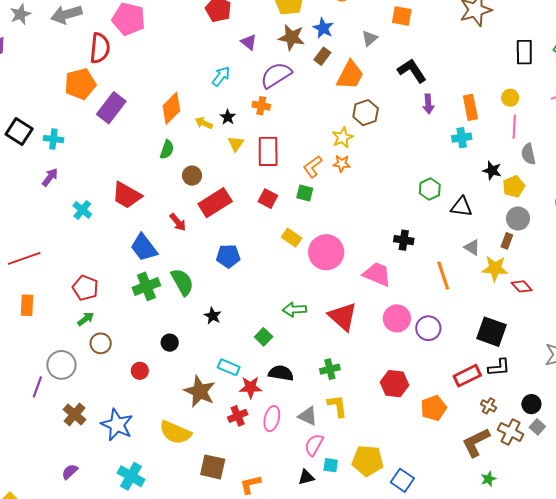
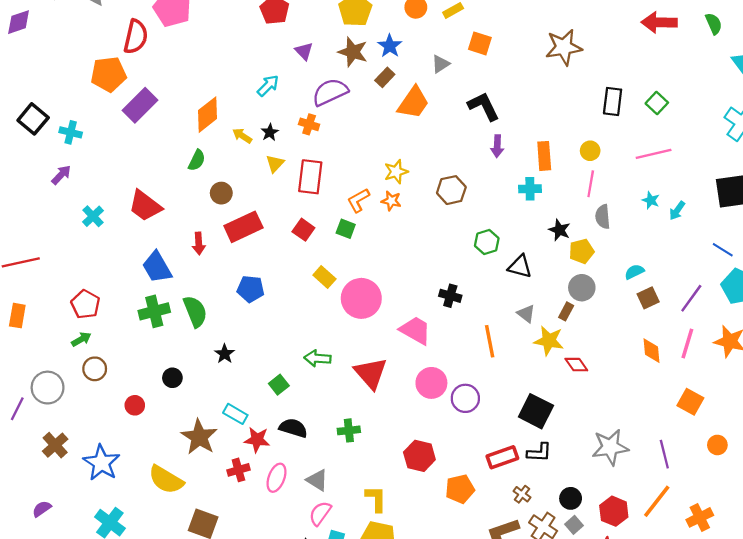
brown hexagon: (366, 113) -> (451, 190), moved
red arrow: (178, 222) -> (199, 243), turned 30
yellow L-shape: (337, 406) -> (376, 499), moved

